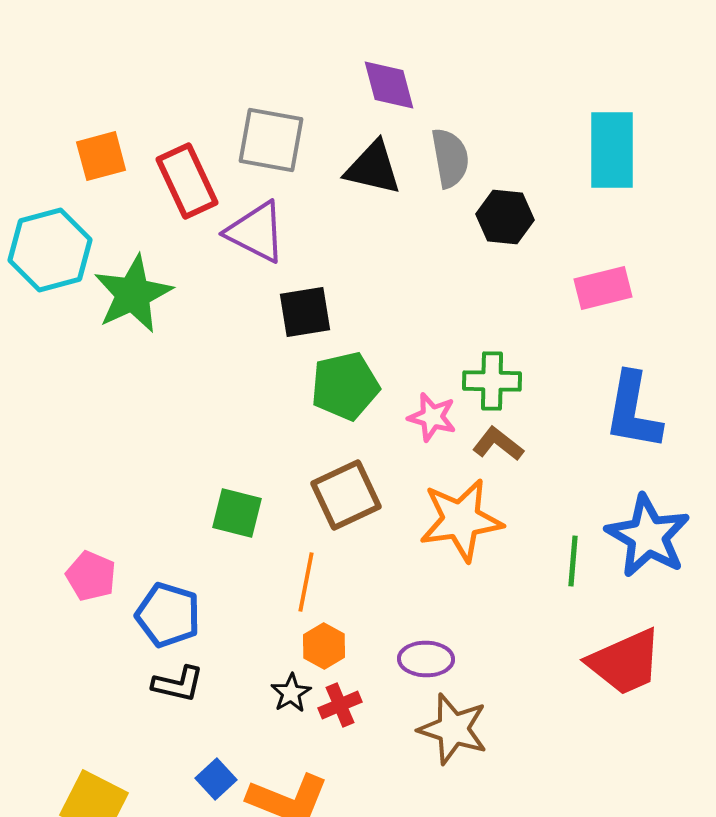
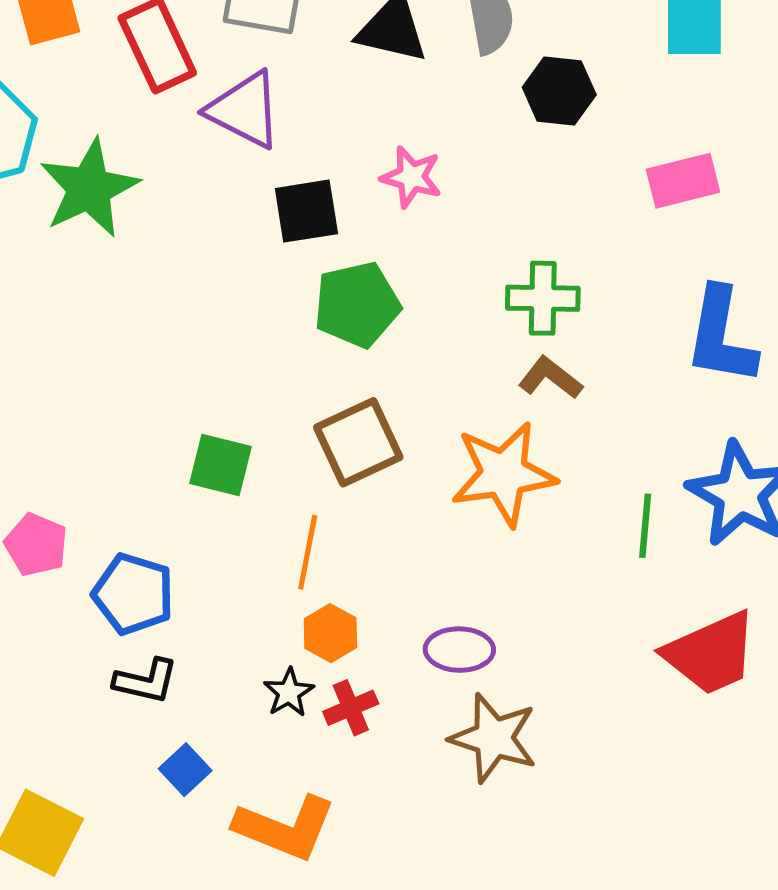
pink star: (432, 417) -> (411, 177), moved
blue square: (216, 779) -> (185, 770), moved

